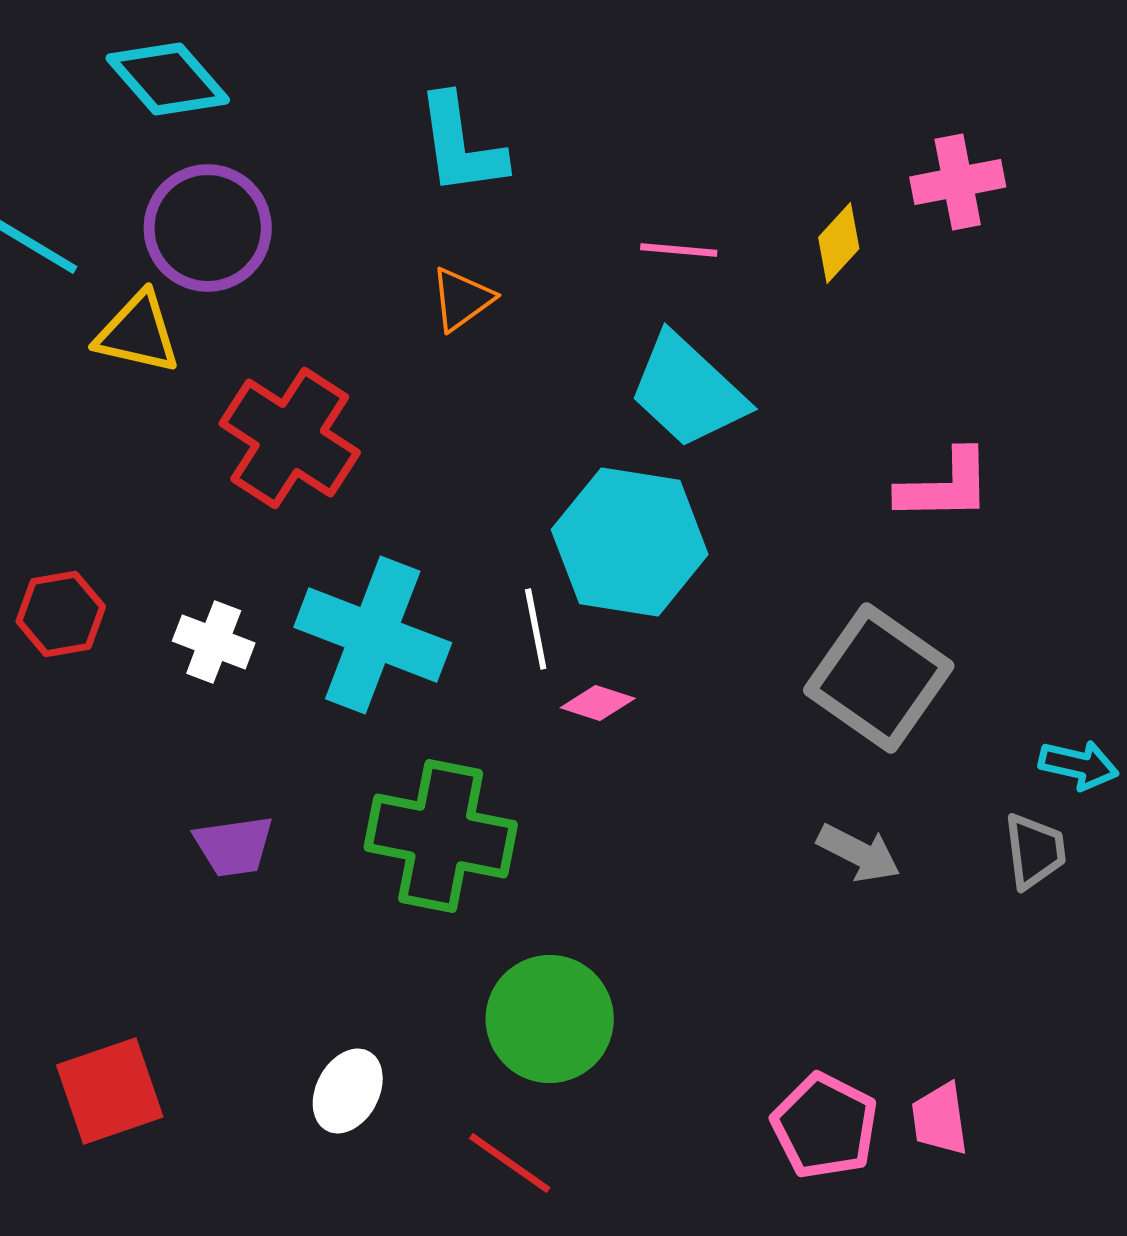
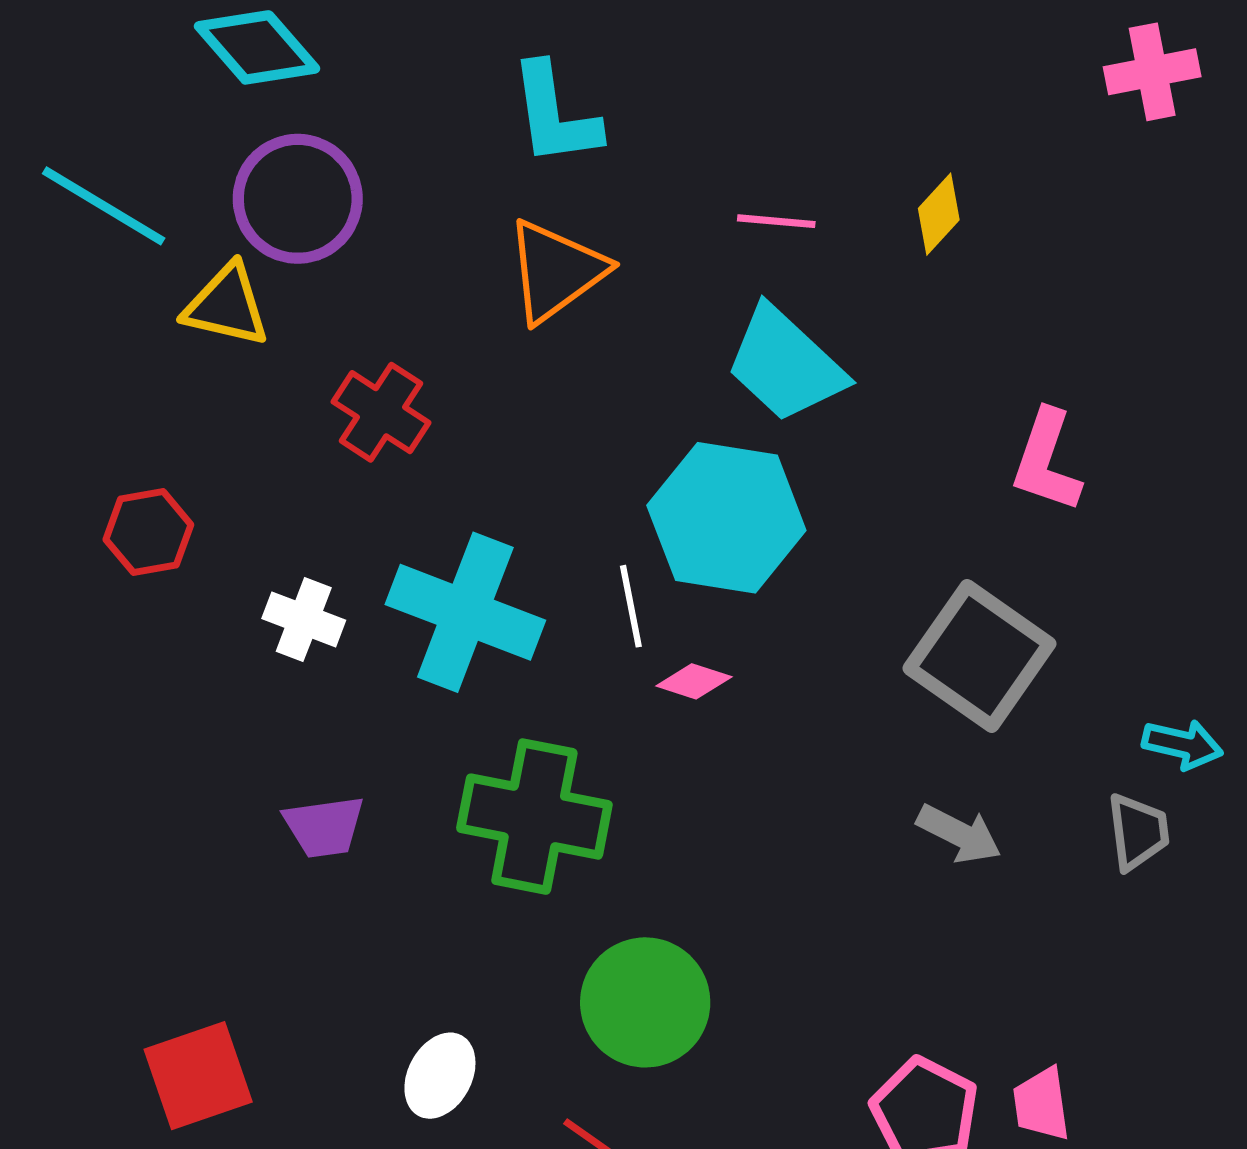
pink cross: (958, 182) -> (1152, 72), moved
orange triangle: (462, 299) -> (556, 271), size x1.6
red cross: (290, 438) -> (381, 412), size x0.7
pink L-shape: (945, 486) -> (1046, 461), turned 110
red hexagon: (61, 614) -> (148, 532), moved

